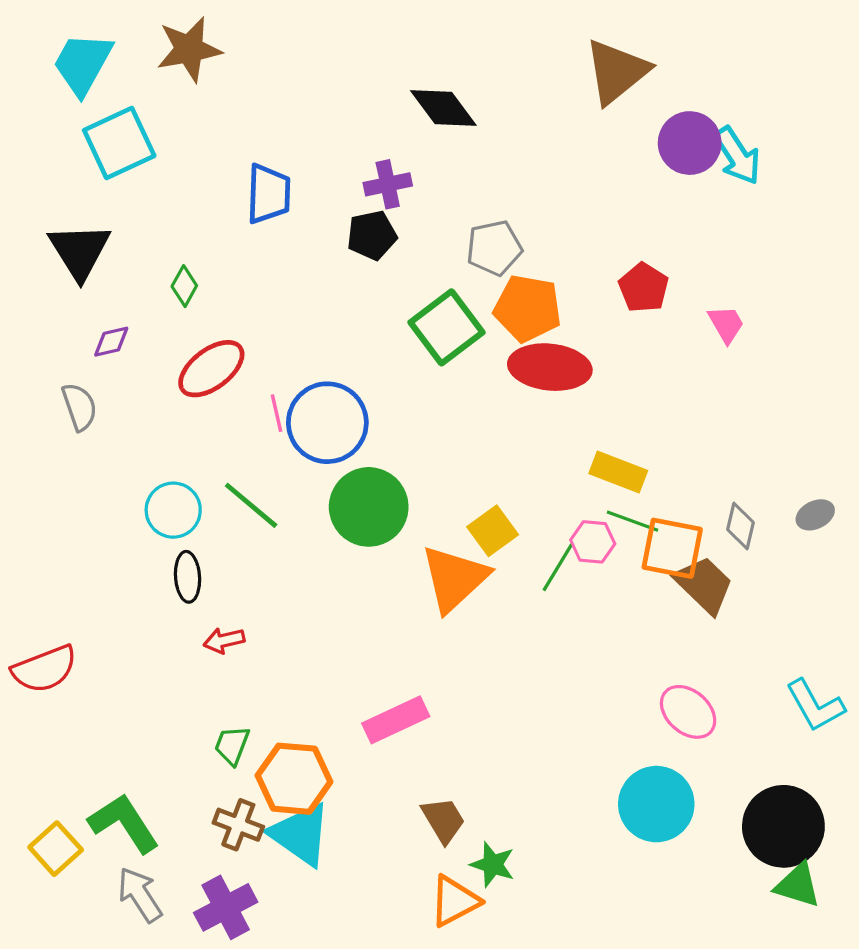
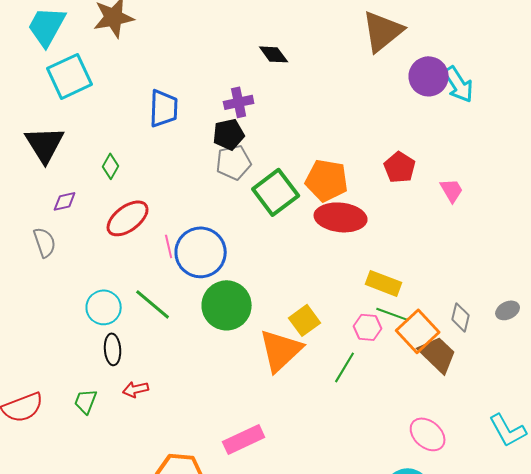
black diamond: (443, 108) -> (274, 54), size x0.7
gray pentagon: (494, 248) -> (234, 162), moved
orange square: (672, 548) -> (418, 331), turned 36
green line: (558, 567) -> (345, 367), moved
green trapezoid: (232, 745) -> (86, 401), moved

